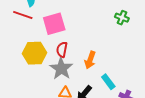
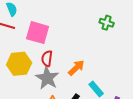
pink square: (54, 24) -> (38, 33), turned 35
orange arrow: (90, 60) -> (76, 68), turned -150

